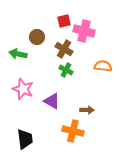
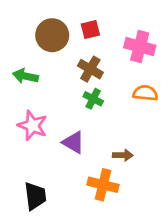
pink cross: (84, 31) -> (140, 46), moved
brown circle: (37, 37) -> (52, 35), moved, size x1.5

